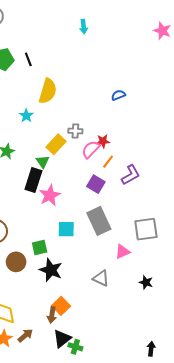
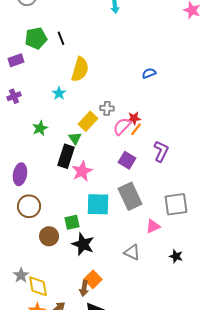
orange line: (108, 162) -> (136, 129), moved
purple L-shape: (131, 175) -> (161, 151), turned -35
cyan square: (66, 229) -> (98, 204), size x1.4

